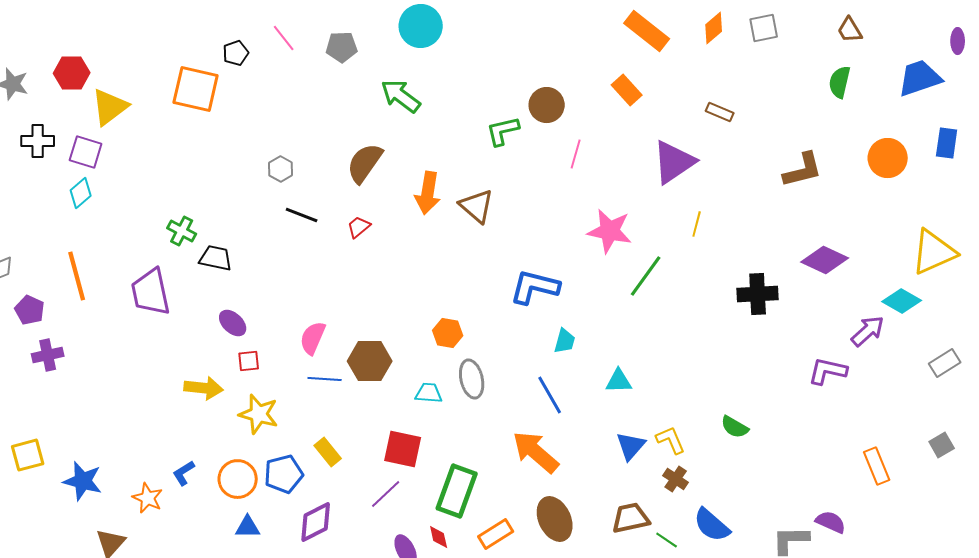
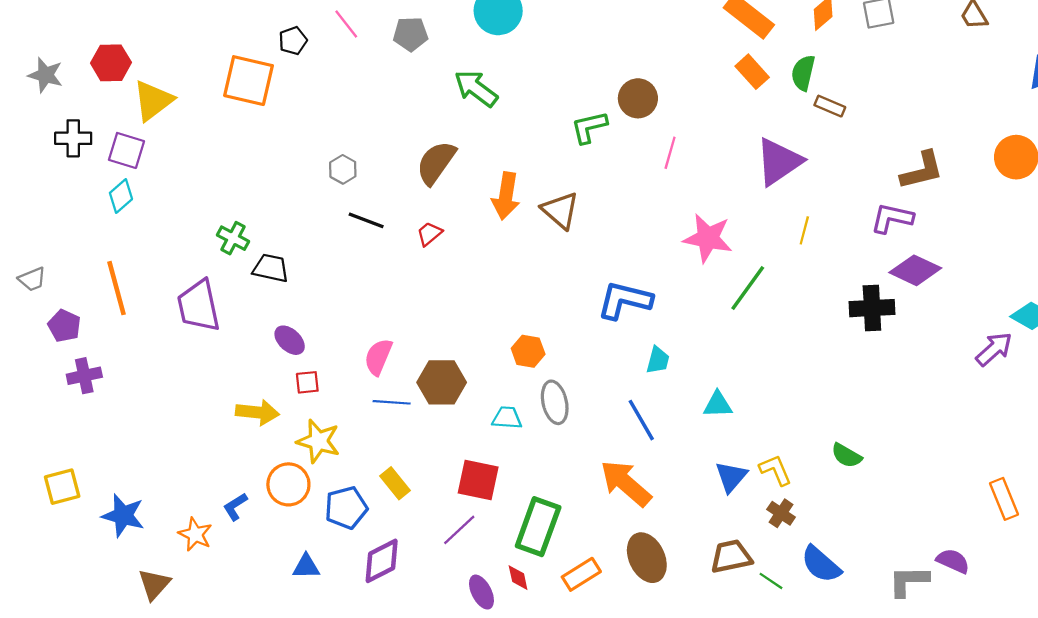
green semicircle: (840, 82) -> (803, 73), moved
orange rectangle: (627, 90) -> (752, 72), moved
purple diamond: (825, 260) -> (915, 270), moved
purple L-shape: (828, 371) -> (892, 218), moved
orange circle: (238, 479) -> (288, 484), moved

